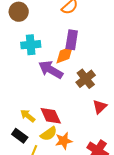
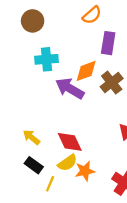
purple rectangle: (72, 40) -> (108, 43), moved
brown cross: (86, 79) -> (112, 83), moved
yellow arrow: (28, 116) -> (31, 137), moved

